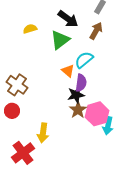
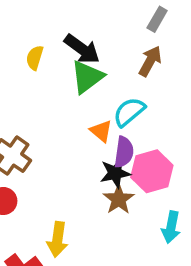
black arrow: (68, 19) -> (82, 49), moved
yellow semicircle: (30, 29) -> (35, 58), turned -56
pink hexagon: (97, 114) -> (152, 171), moved

